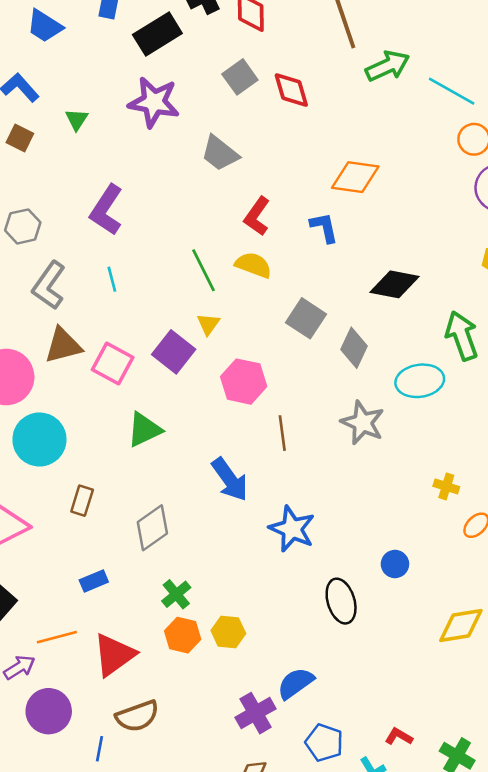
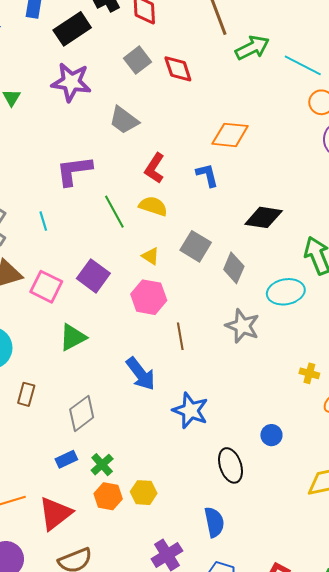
purple L-shape: (106, 210) -> (74, 171), moved, turned 51
yellow triangle: (208, 324) -> (150, 256), moved, turned -30
blue rectangle: (94, 581) -> (66, 459), moved
blue semicircle: (296, 683) -> (214, 522), moved, turned 116

